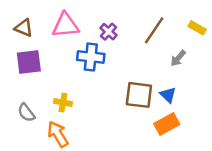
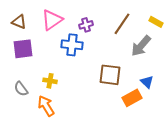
pink triangle: (66, 25) -> (52, 20), turned -30
purple cross: (109, 32) -> (86, 25), turned 32
gray arrow: (178, 58) -> (141, 46), size x1.6
blue triangle: (168, 95) -> (147, 82), moved

